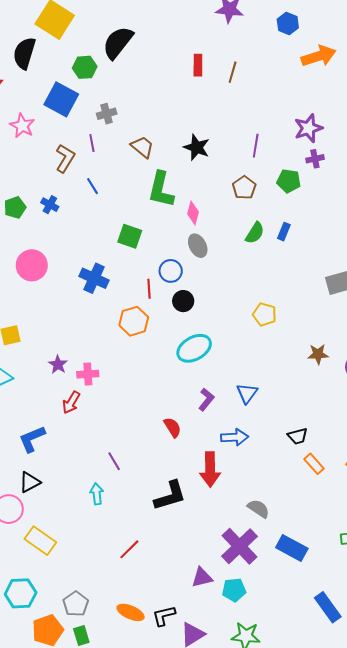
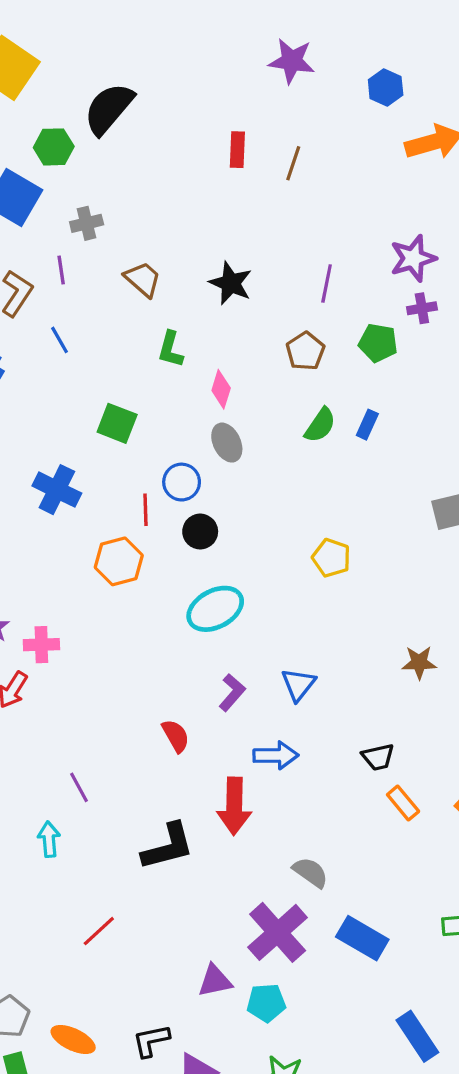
green L-shape: (161, 189) -> (170, 349), size x0.6
brown star: (318, 354) -> (419, 663), moved
orange ellipse: (131, 612) -> (73, 1039), moved

